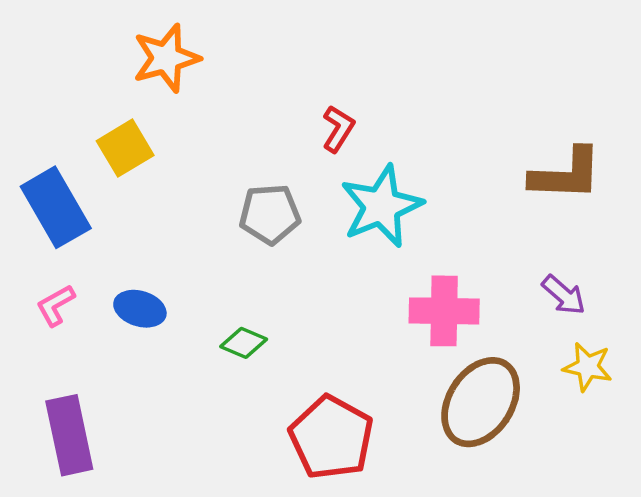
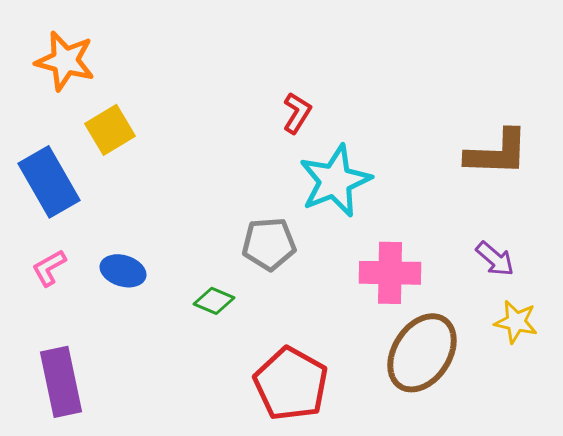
orange star: (166, 58) -> (65, 61), moved, turned 30
gray pentagon: (270, 214) -> (269, 244), moved

